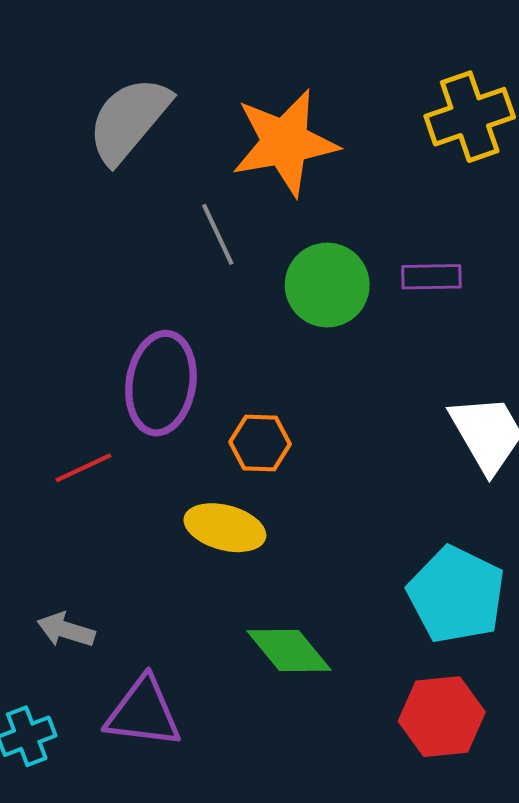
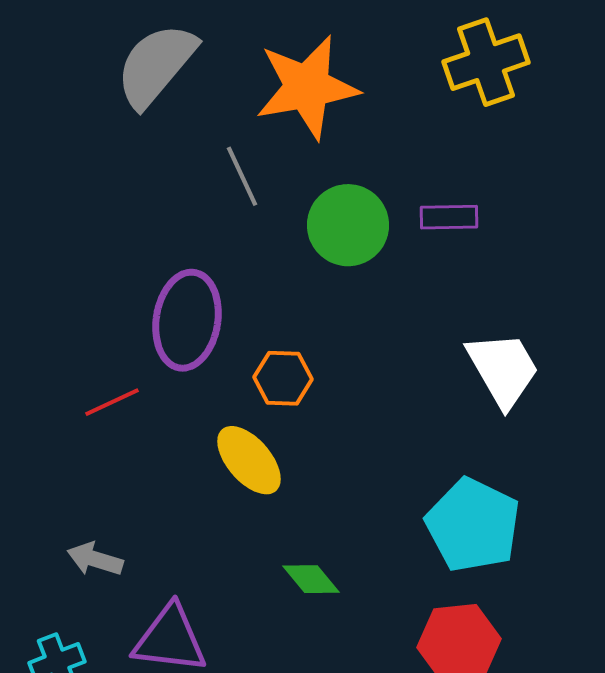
yellow ellipse: (225, 528) -> (249, 460), turned 34
green diamond: (289, 651) -> (311, 579), size x0.7

